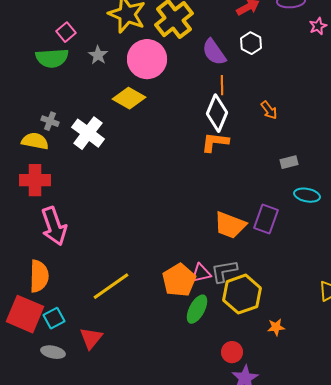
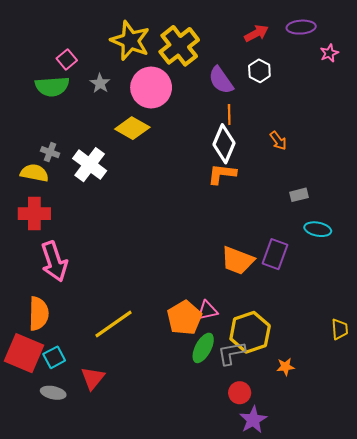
gray L-shape: (224, 271) -> (231, 353), moved

